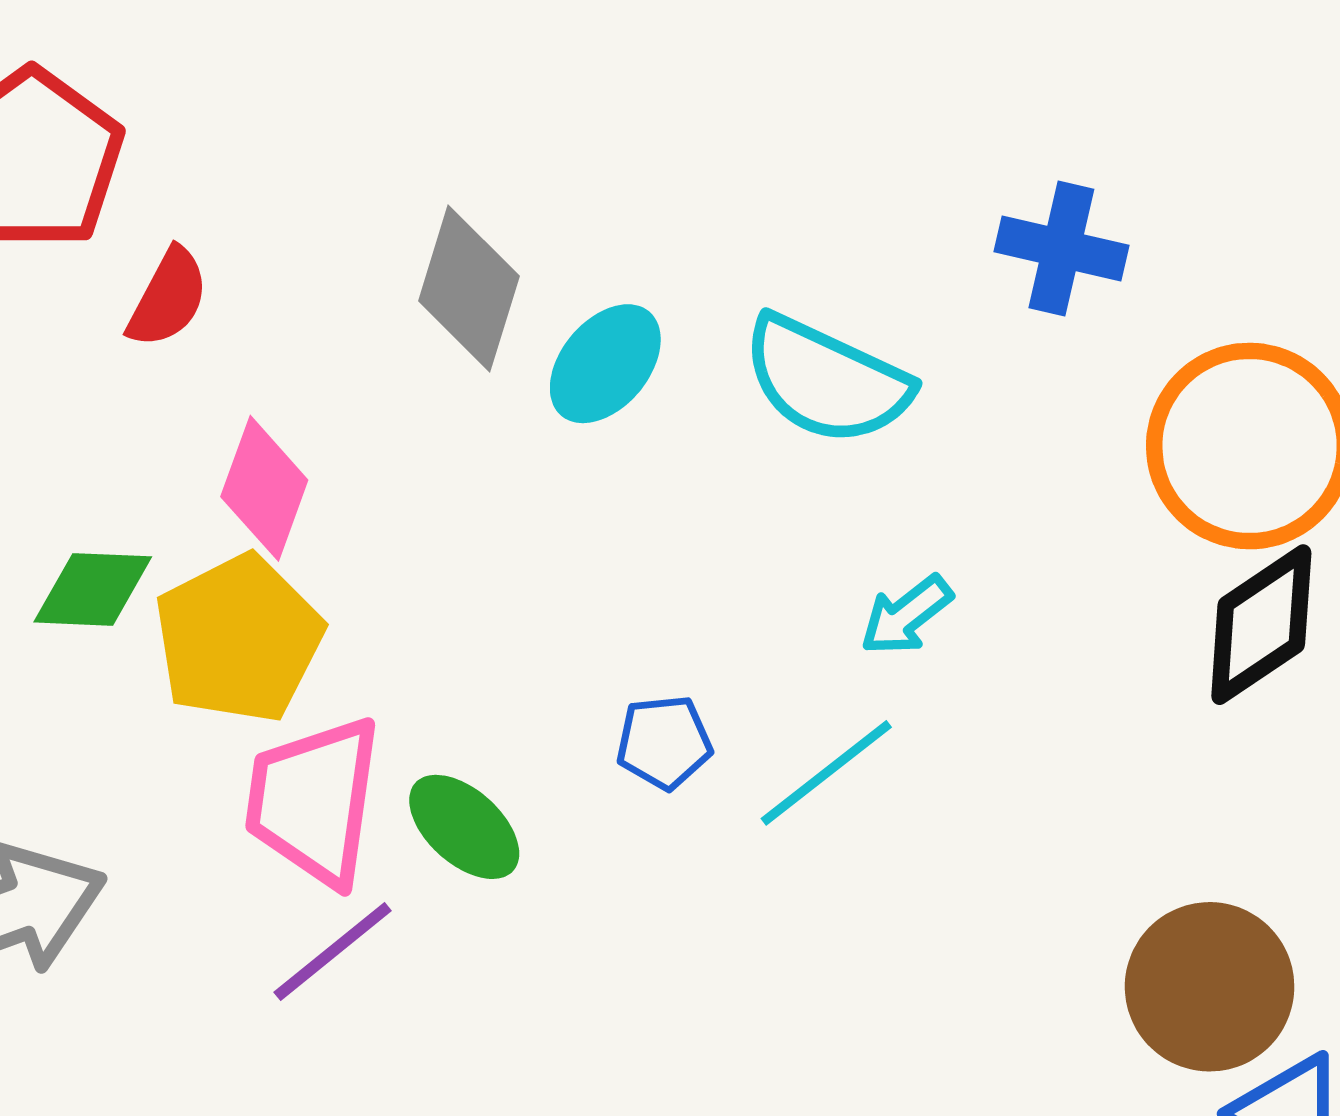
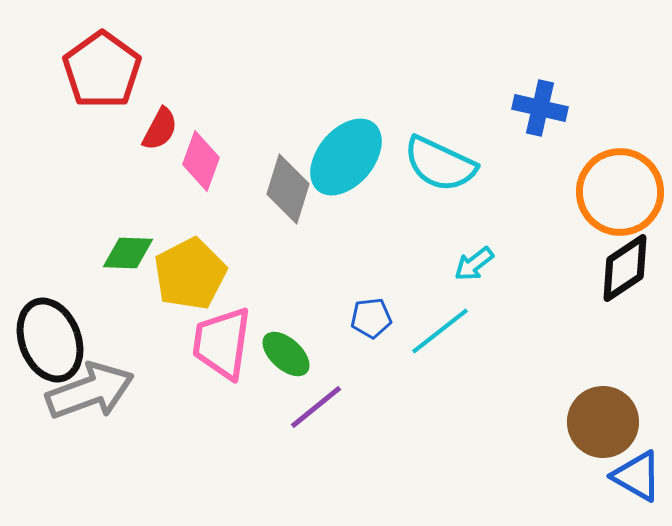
gray diamond: (469, 288) -> (288, 189), moved
cyan ellipse: (605, 364) -> (346, 157), size x1.5
pink diamond: (264, 488) -> (201, 161), moved
purple line: (333, 952) -> (316, 407), moved

